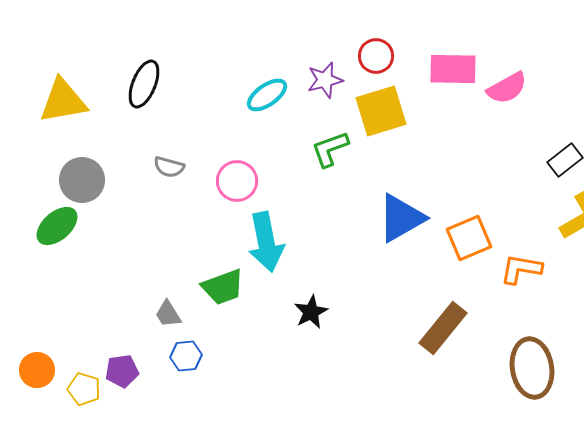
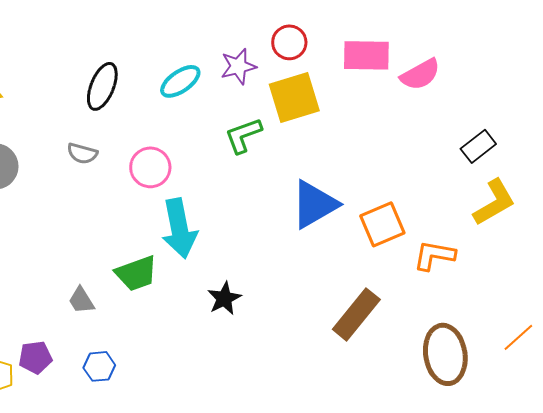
black ellipse: (144, 84) -> (102, 86), moved
blue hexagon: (186, 356) -> (99, 366), moved

